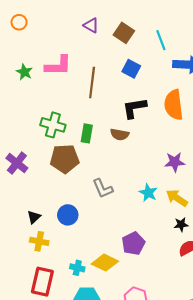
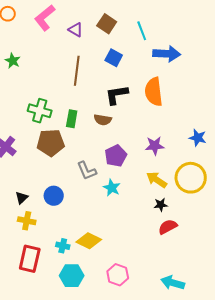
purple triangle: (91, 25) -> (76, 30), moved
pink L-shape: (58, 66) -> (45, 18), moved, turned 140
cyan star: (148, 193) -> (112, 188), moved
purple pentagon: (133, 244) -> (116, 156), moved

